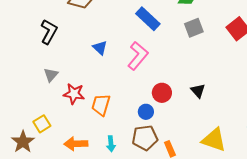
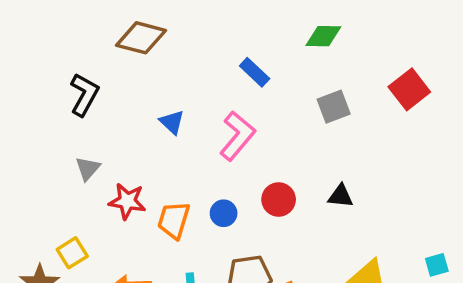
blue rectangle: (148, 19) -> (255, 72), size x0.7
gray square: (194, 28) -> (334, 107), moved
black triangle: (198, 91) -> (340, 196), turned -42
blue circle: (146, 112) -> (224, 213), moved

